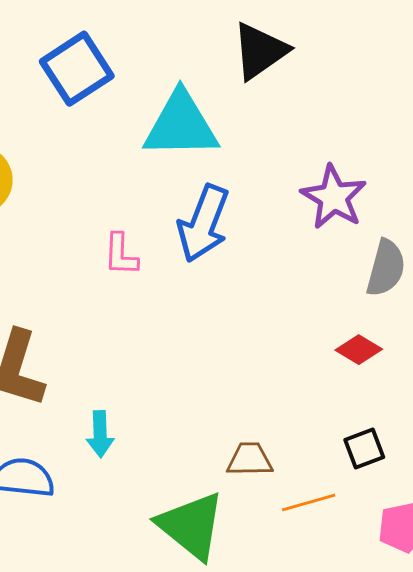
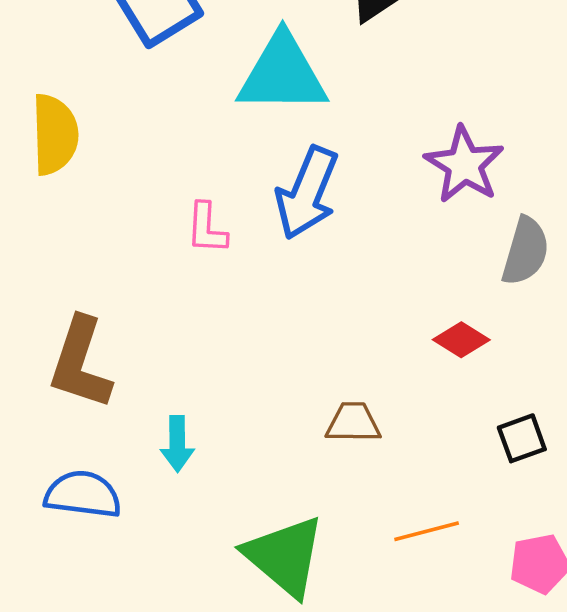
red diamond: (359, 350) -> (461, 340), moved
black square: (364, 449) -> (522, 438), moved
brown trapezoid: (250, 459) -> (353, 423), moved

